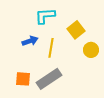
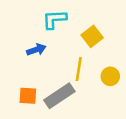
yellow line: (51, 48) -> (79, 69), moved
yellow circle: (91, 50) -> (110, 76), moved

